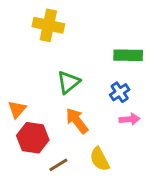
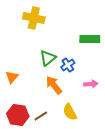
blue cross: (120, 92) -> (68, 65), moved
red hexagon: (33, 138) -> (18, 115), moved

